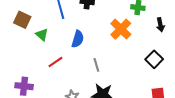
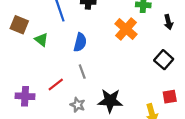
red line: (55, 62) -> (56, 84), moved
gray line: (96, 65) -> (82, 72), moved

